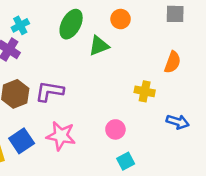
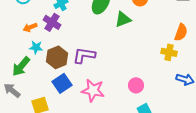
yellow cross: (145, 91) -> (169, 52), moved
blue square: (22, 141) -> (62, 83), moved

